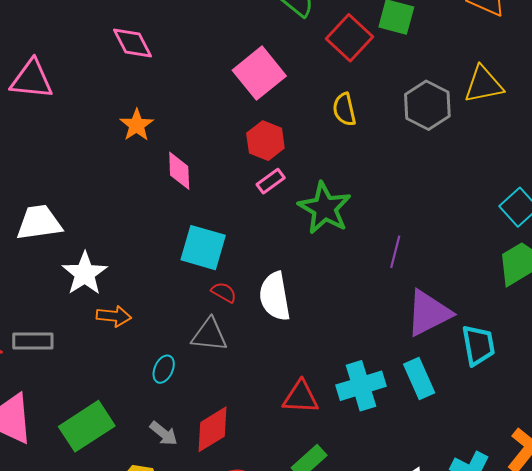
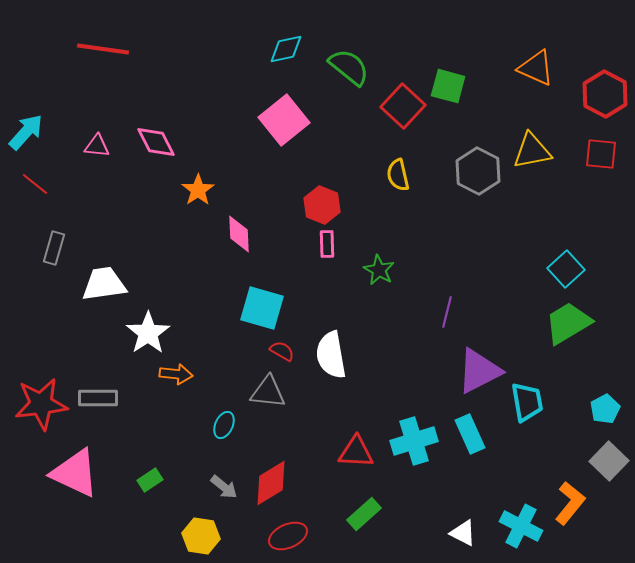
pink diamond: (132, 43) -> (156, 142), moved
pink square: (259, 73) -> (284, 120), moved
pink triangle: (32, 79) -> (97, 146), size x0.6
pink rectangle: (271, 181) -> (327, 244), turned -56
green star: (325, 208) -> (379, 270), size x0.6
green rectangle: (87, 426) -> (150, 480), size x0.5

